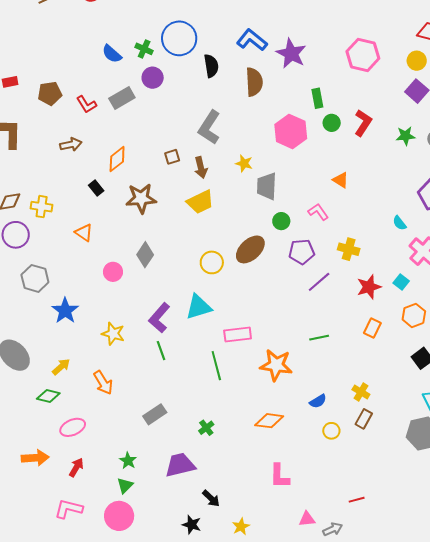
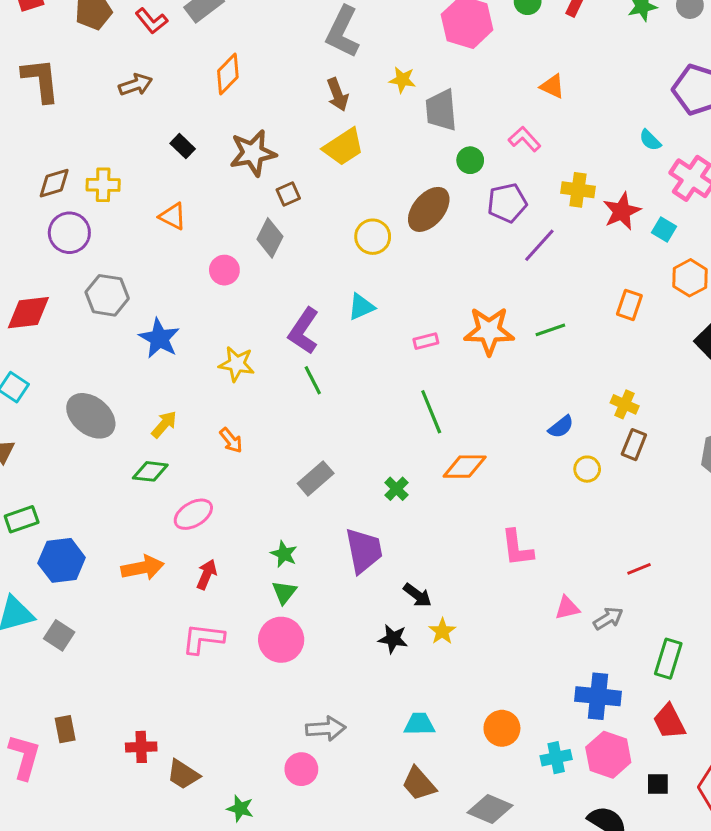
brown square: (172, 157) -> (288, 194), moved
orange diamond: (117, 159) -> (228, 74), moved
red star: (369, 287) -> (622, 211), moved
cyan triangle: (198, 307) -> (361, 307), size x0.7
pink rectangle: (238, 335) -> (426, 341), size x0.6
orange star: (276, 365) -> (489, 331), moved
green line: (216, 366) -> (431, 412), moved
orange arrow: (103, 383) -> (231, 440), size x0.7
orange diamond: (269, 421) -> (465, 467), moved
purple trapezoid: (180, 465) -> (364, 551), turned 100
yellow star: (241, 527) -> (442, 631), moved

